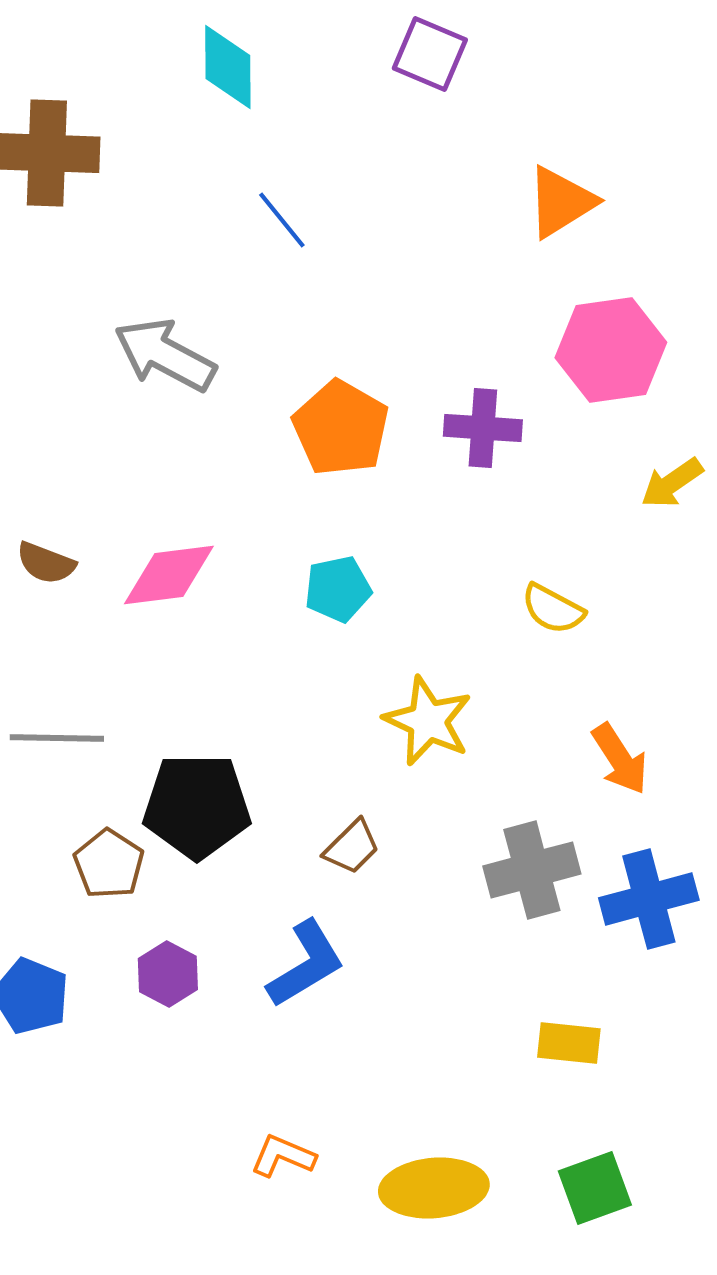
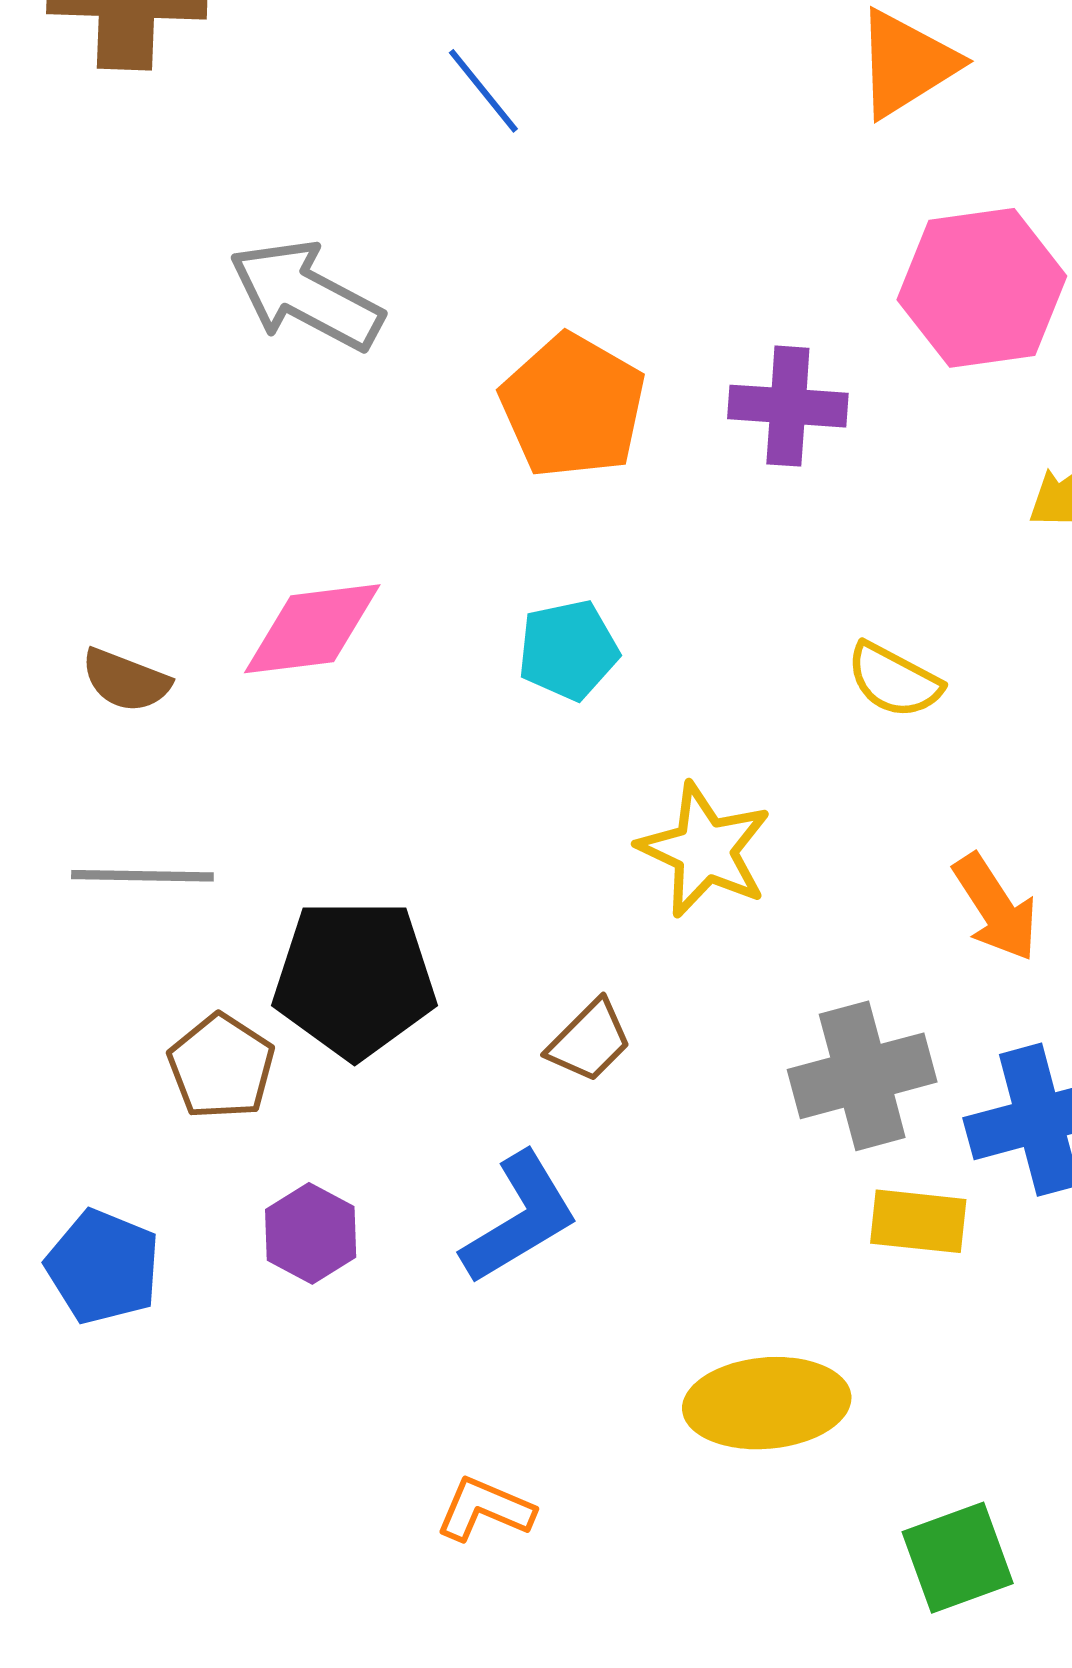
brown semicircle: (46, 563) -> (126, 680), moved
yellow rectangle: (569, 1043) -> (918, 1221), moved
yellow ellipse: (434, 1188) -> (767, 1403), moved

